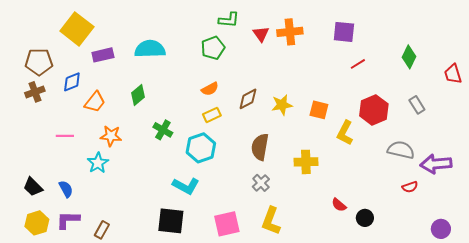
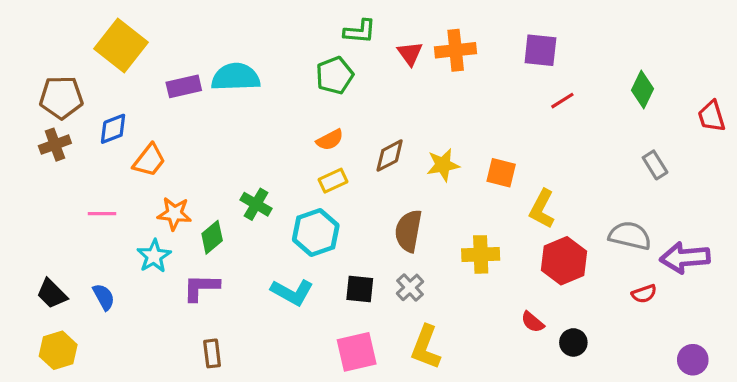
purple rectangle: (103, 55) -> (184, 86), moved
green diamond: (138, 95) -> (212, 237), moved
red hexagon: (374, 110) -> (564, 261), moved
purple L-shape: (68, 220) -> (201, 287), moved
black square: (171, 221) -> (360, 289), moved, size x0.7
brown rectangle: (102, 230) -> (212, 353), moved, turned -36

